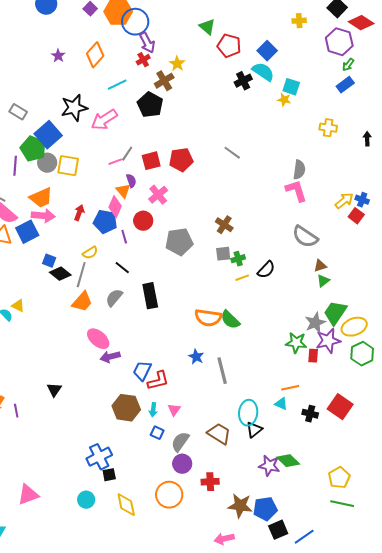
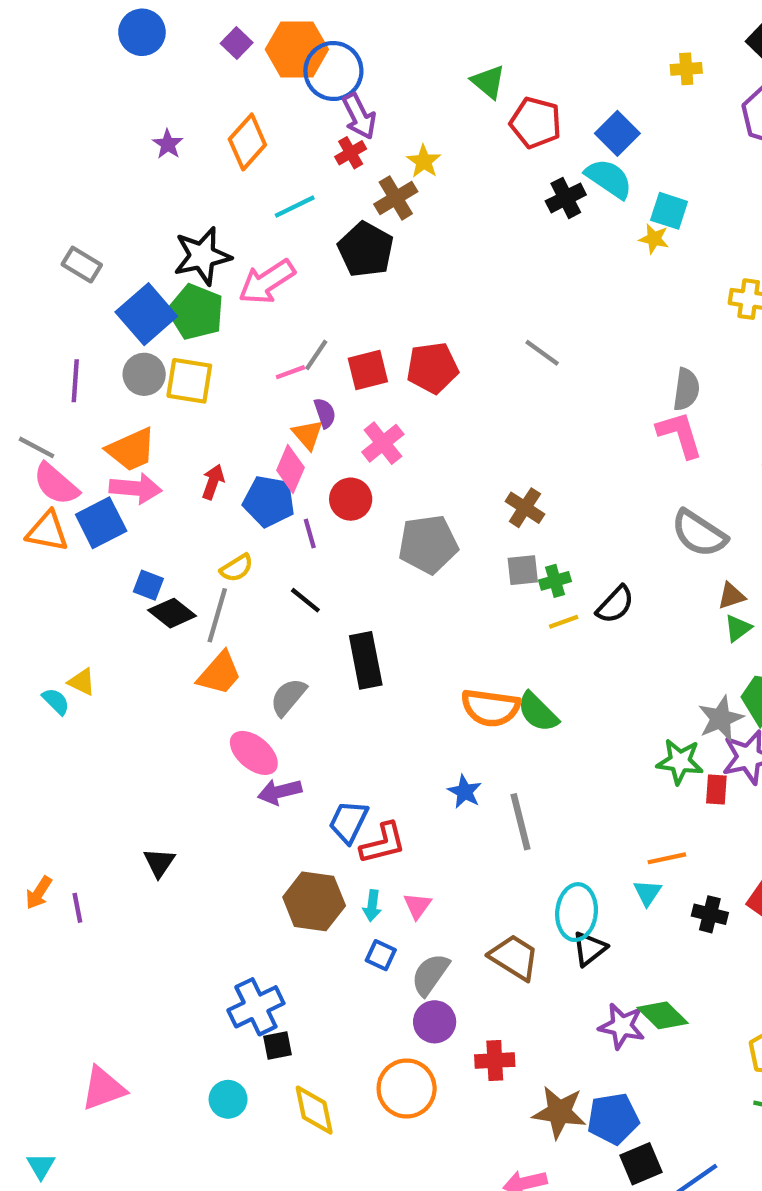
green pentagon: (33, 149) -> (196, 312), moved
gray semicircle: (114, 298) -> (288, 697), moved
cyan triangle: (281, 404) -> (648, 893), turned 40

